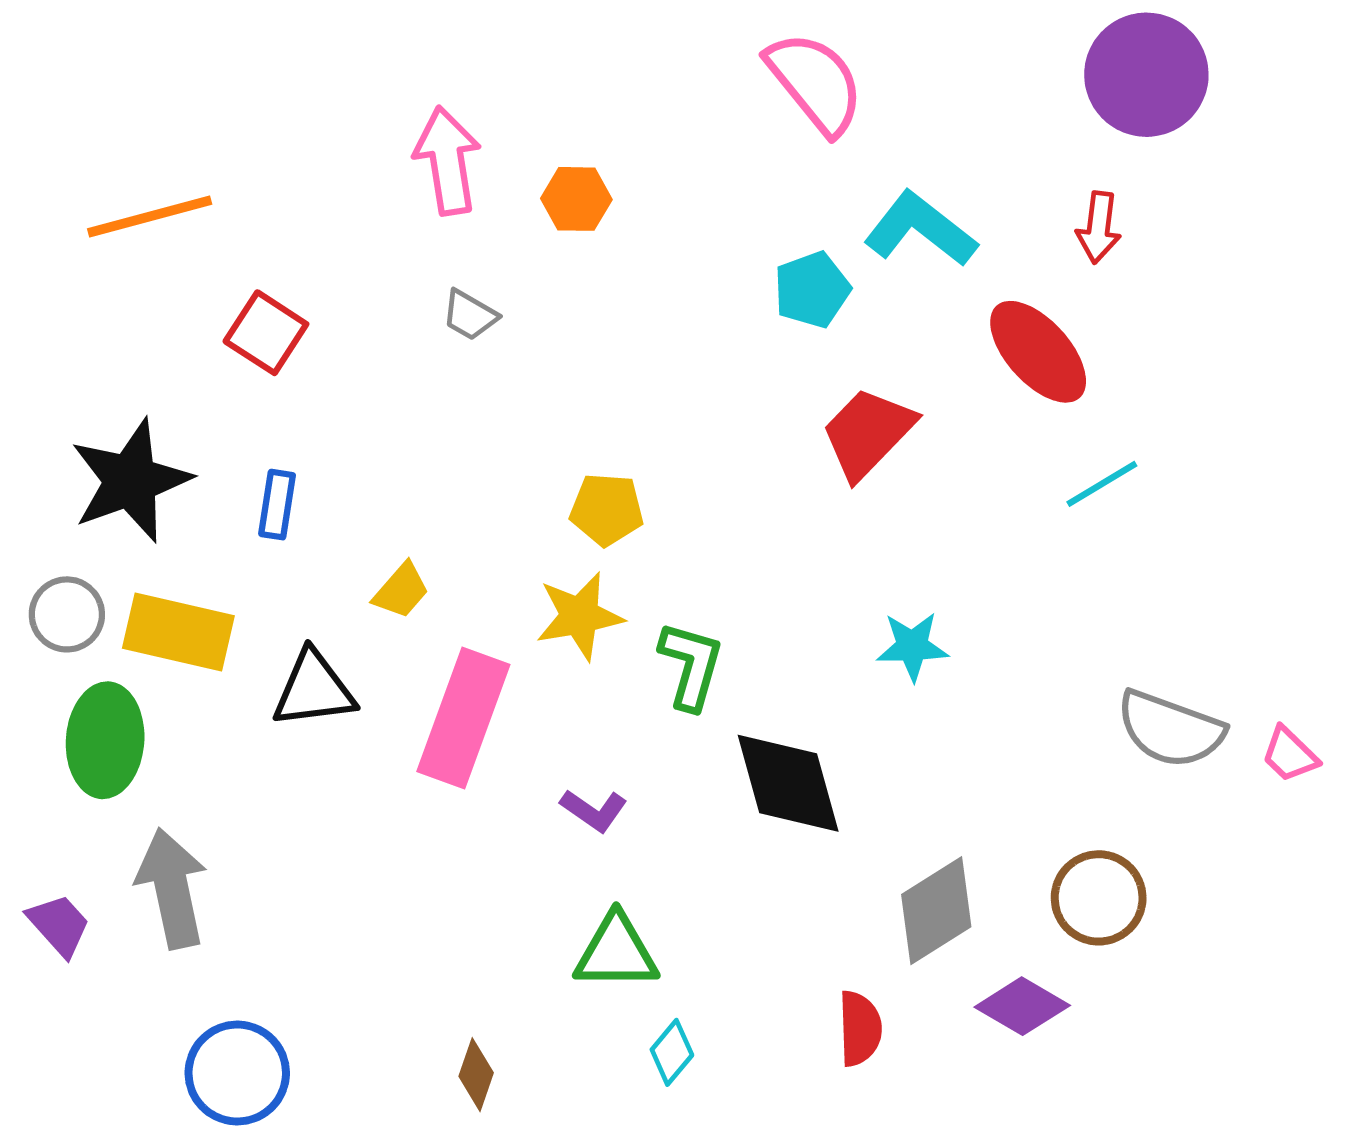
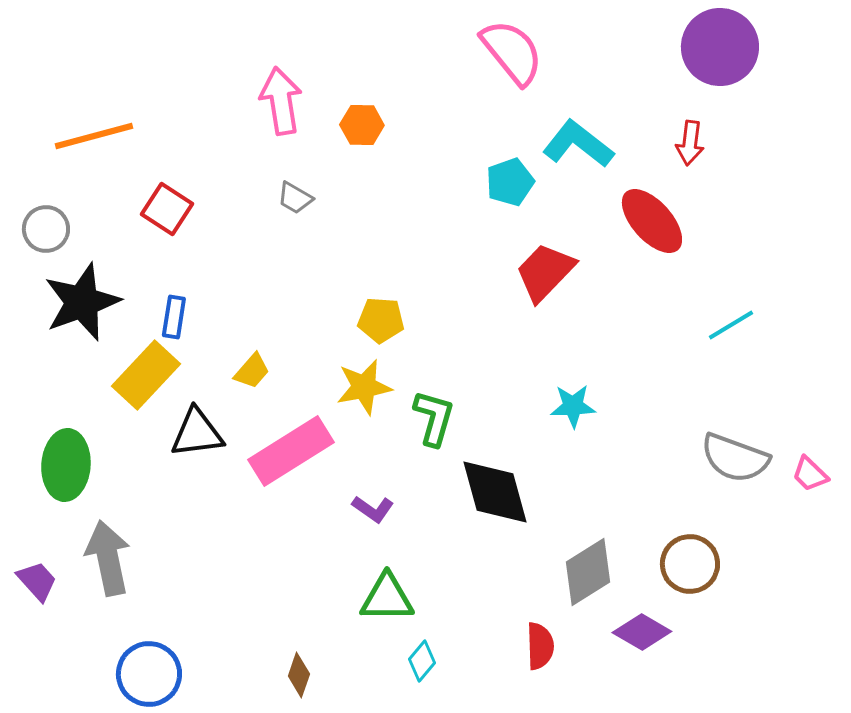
cyan line: (1102, 484) -> (731, 325), moved
gray circle: (67, 614) -> (46, 229), moved
yellow rectangle: (178, 632) -> (146, 375), moved, turned -60
pink rectangle: (463, 718) -> (291, 451), turned 38

